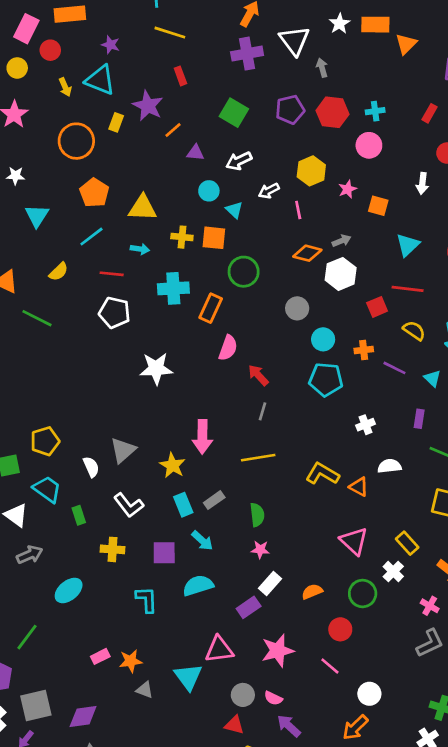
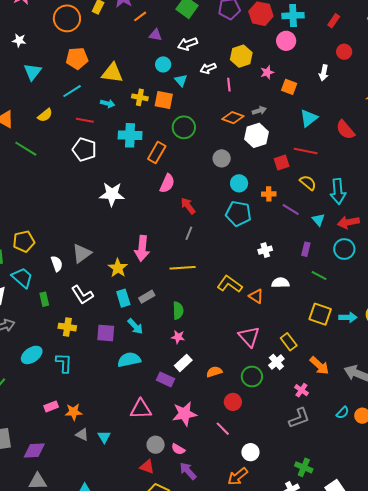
cyan cross: (375, 111) -> (293, 16), size x1.5
orange pentagon: (94, 193) -> (77, 58), turned 30
cyan L-shape: (147, 600) -> (64, 363), moved
purple rectangle: (249, 607) -> (166, 379), turned 54
cyan triangle: (188, 677) -> (104, 437), moved, size x0.6

